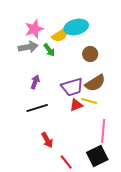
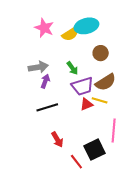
pink star: (34, 29) -> (44, 28), turned -30
gray arrow: (28, 47) -> (38, 67), moved
green arrow: (49, 50) -> (72, 68), moved
black square: (97, 156) -> (95, 150), moved

